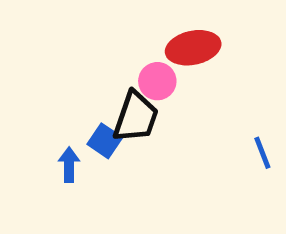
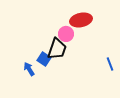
blue arrow: (69, 165) -> (29, 69), turned -32

